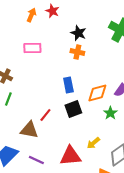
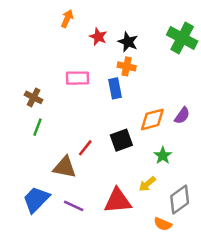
red star: (52, 11) -> (98, 37), moved
pink rectangle: (32, 48) -> (78, 78), moved
blue rectangle: (68, 85) -> (115, 88), moved
green star: (110, 113) -> (163, 156), moved

